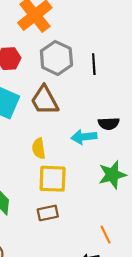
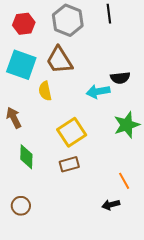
black line: (94, 64) -> (109, 14), moved
yellow semicircle: (39, 148) -> (45, 91), moved
yellow square: (53, 179) -> (72, 132), turned -32

